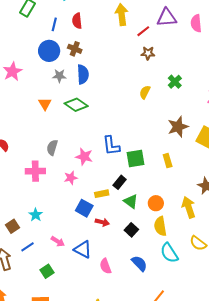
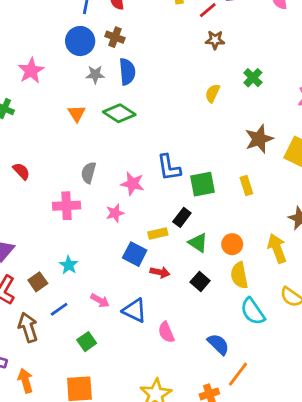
blue semicircle: (139, 263) -> (218, 344), moved

